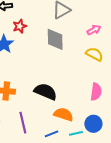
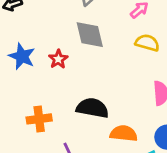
red star: (20, 26) -> (58, 59), moved

